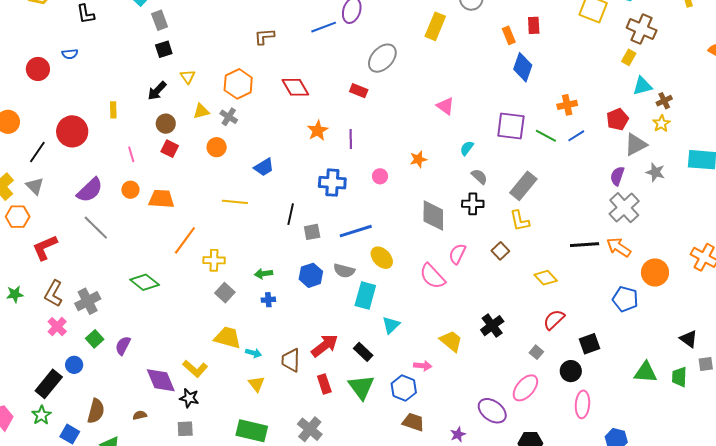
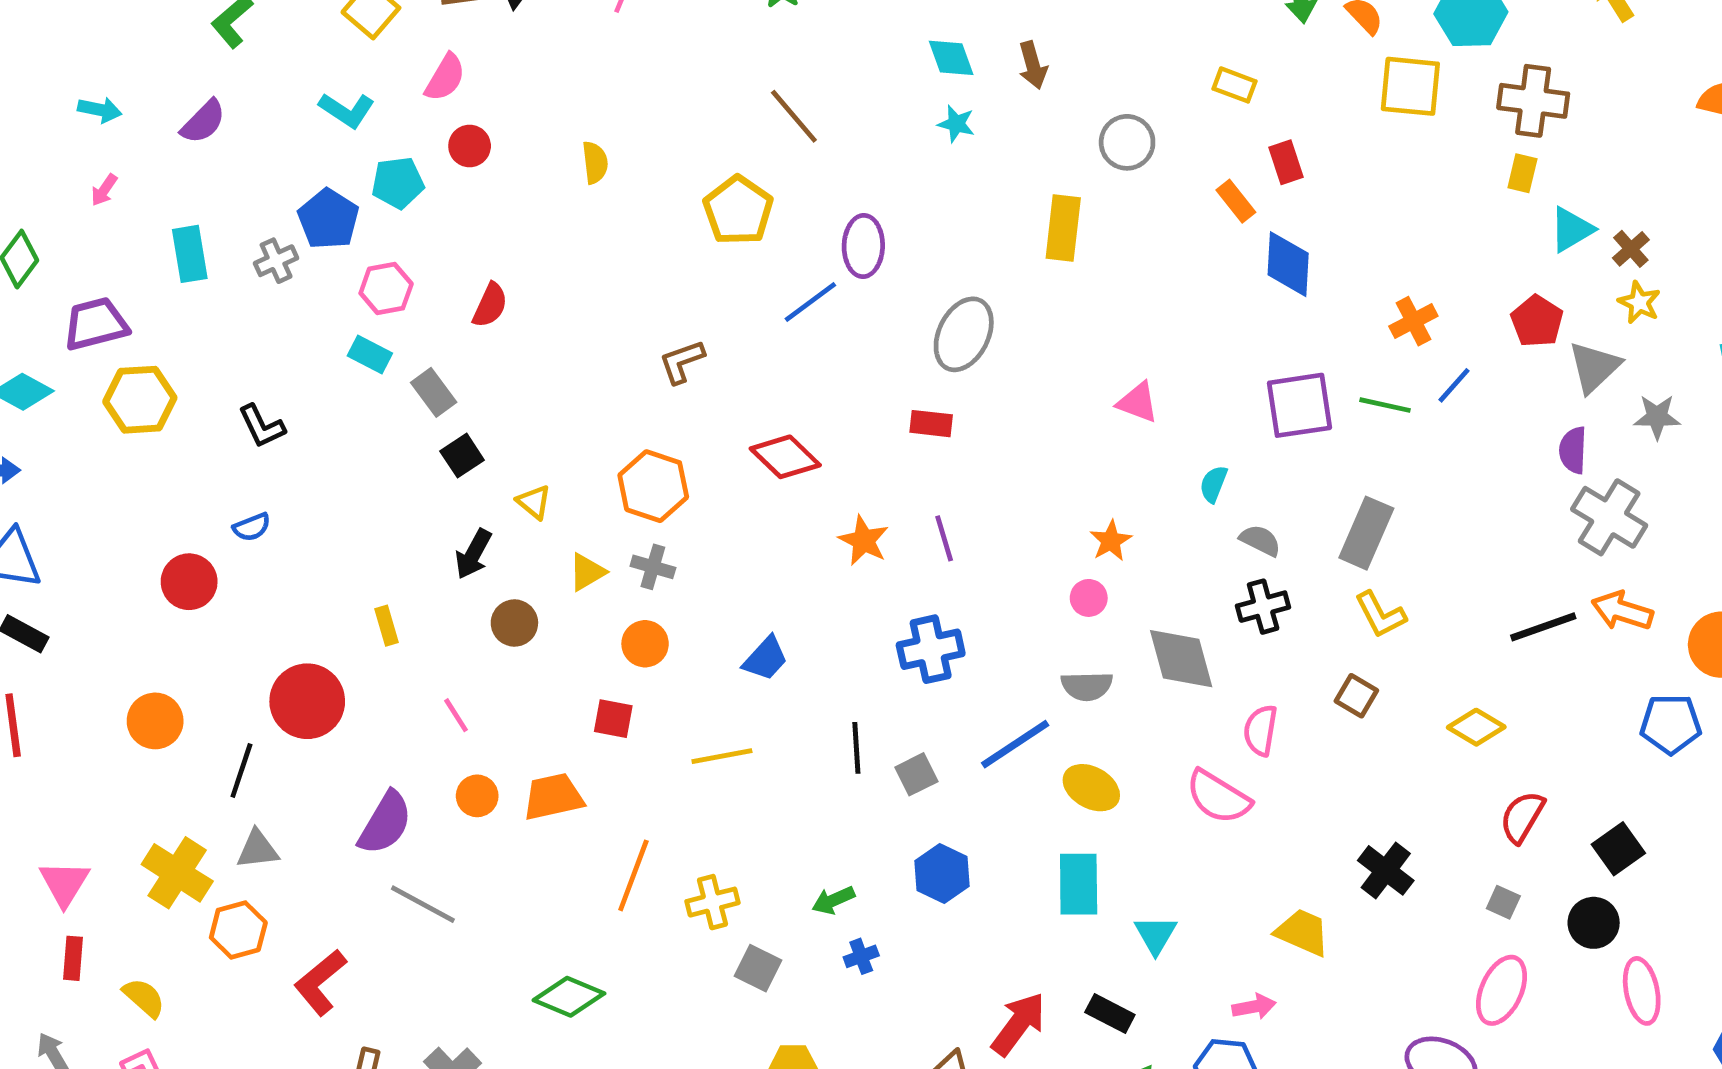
red square: (170, 149) -> (613, 719), moved
pink circle: (380, 176) -> (1089, 598), moved
gray triangle: (35, 186) -> (258, 849), turned -36
gray semicircle: (344, 271) -> (1087, 686), moved

